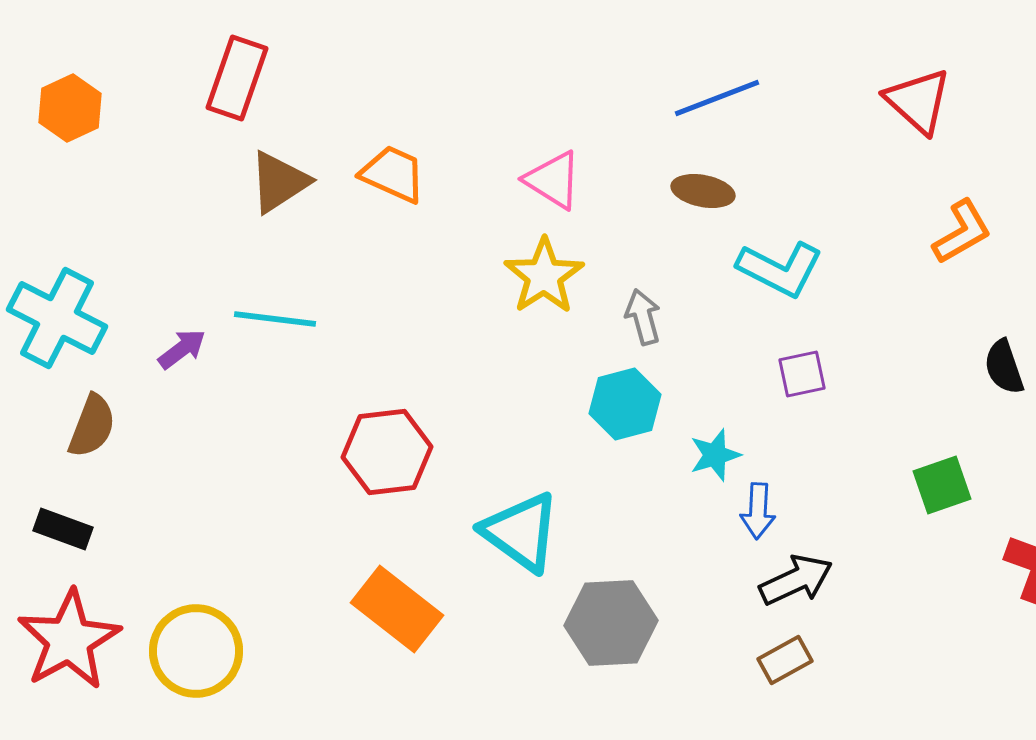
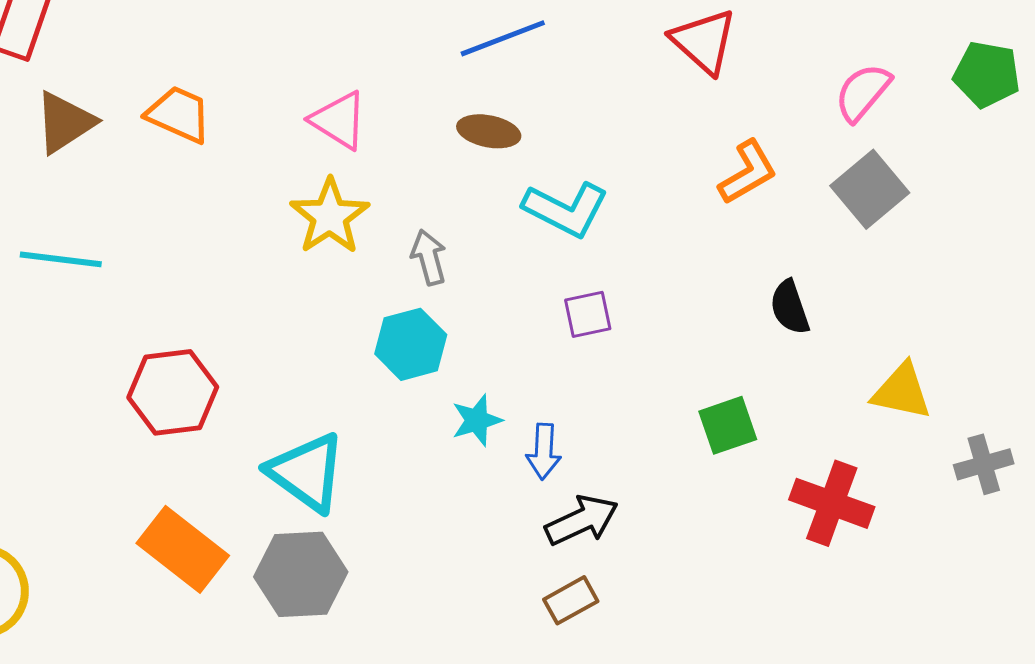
cyan star: (715, 455) -> (477, 420), moved
gray hexagon: (611, 623) -> (301, 574), moved

